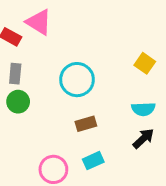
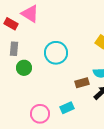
green circle: (18, 102) -> (24, 68), moved
brown rectangle: (86, 124) -> (82, 83), moved

